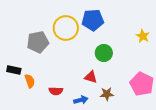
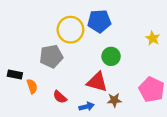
gray pentagon: (38, 42) -> (51, 56), moved
red triangle: (91, 77) -> (97, 82), size x1.5
red semicircle: (56, 91) -> (60, 97), turned 40

